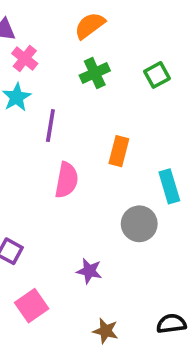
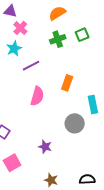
green square: (157, 75) -> (82, 35), moved
purple line: (50, 126) -> (31, 66), turned 48

